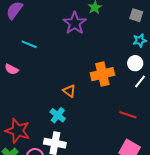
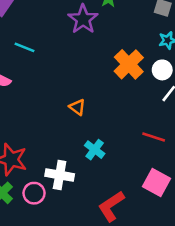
orange cross: (102, 74) -> (129, 64), moved, turned -30
cyan cross: (58, 115) -> (95, 150), moved

